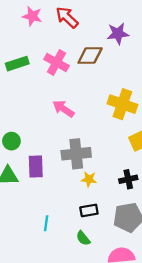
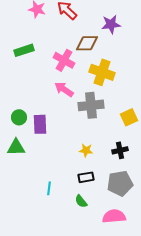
pink cross: (57, 62) -> (64, 60), moved
yellow cross: (122, 104) -> (102, 72), moved
gray cross: (76, 154) -> (91, 105), moved
purple rectangle: (36, 167) -> (40, 124), moved

